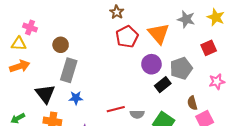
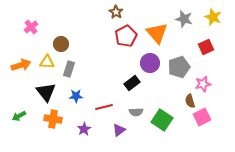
pink cross: (30, 27) -> (31, 27), turned 32
yellow triangle: (19, 44) -> (47, 62), moved
gray rectangle: (69, 70) -> (69, 69), size x0.7
pink star: (217, 82) -> (203, 84), moved
black rectangle: (163, 85) -> (132, 83), moved
red line: (116, 109) -> (104, 107), moved

